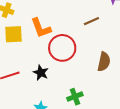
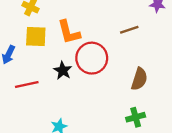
black star: (41, 73) -> (63, 71), moved
green cross: (75, 97) -> (136, 117), moved

